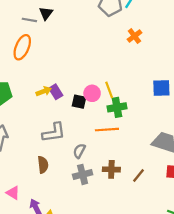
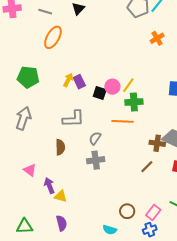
gray line: (29, 20) -> (45, 12), moved
yellow line: (109, 90) -> (128, 85), turned 49
yellow arrow: (44, 91) -> (68, 80), turned -48
brown cross: (111, 169) -> (157, 143), moved

